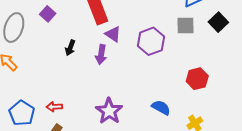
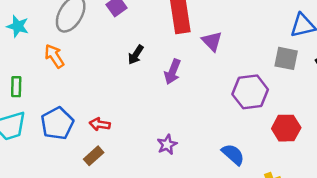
purple triangle: (113, 34) -> (212, 41), moved
purple hexagon: (151, 41) -> (250, 92), moved
purple star: (109, 111) -> (167, 145), size x0.6

